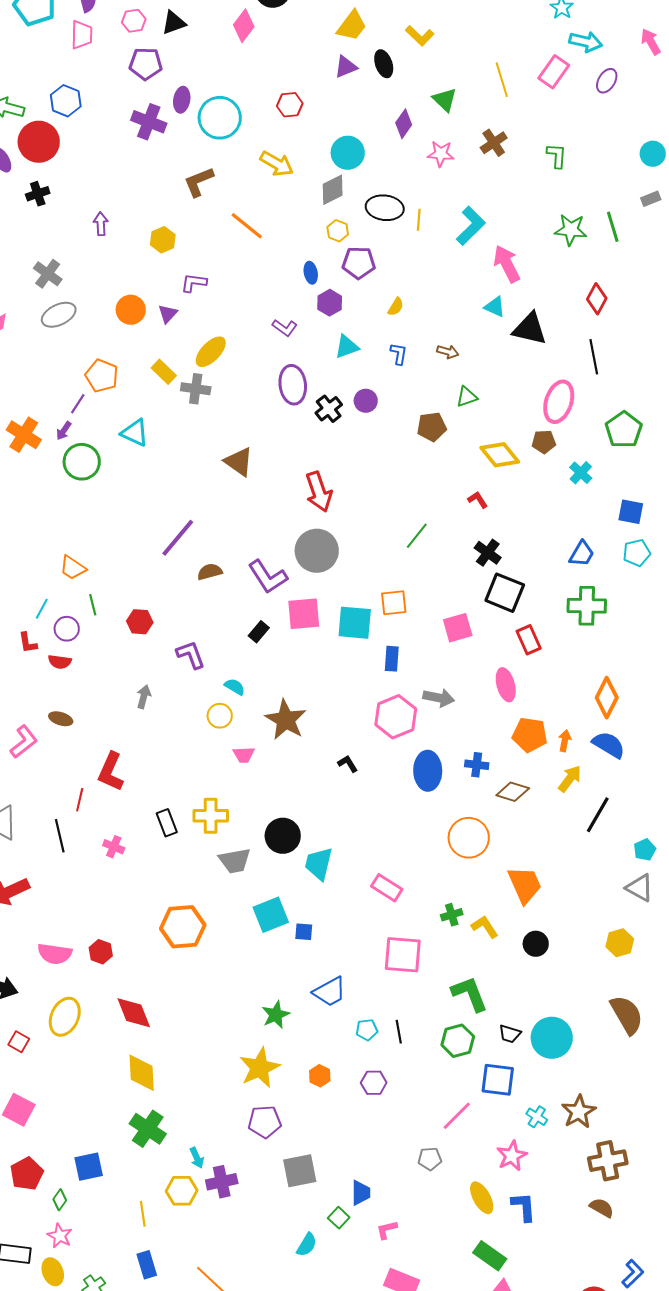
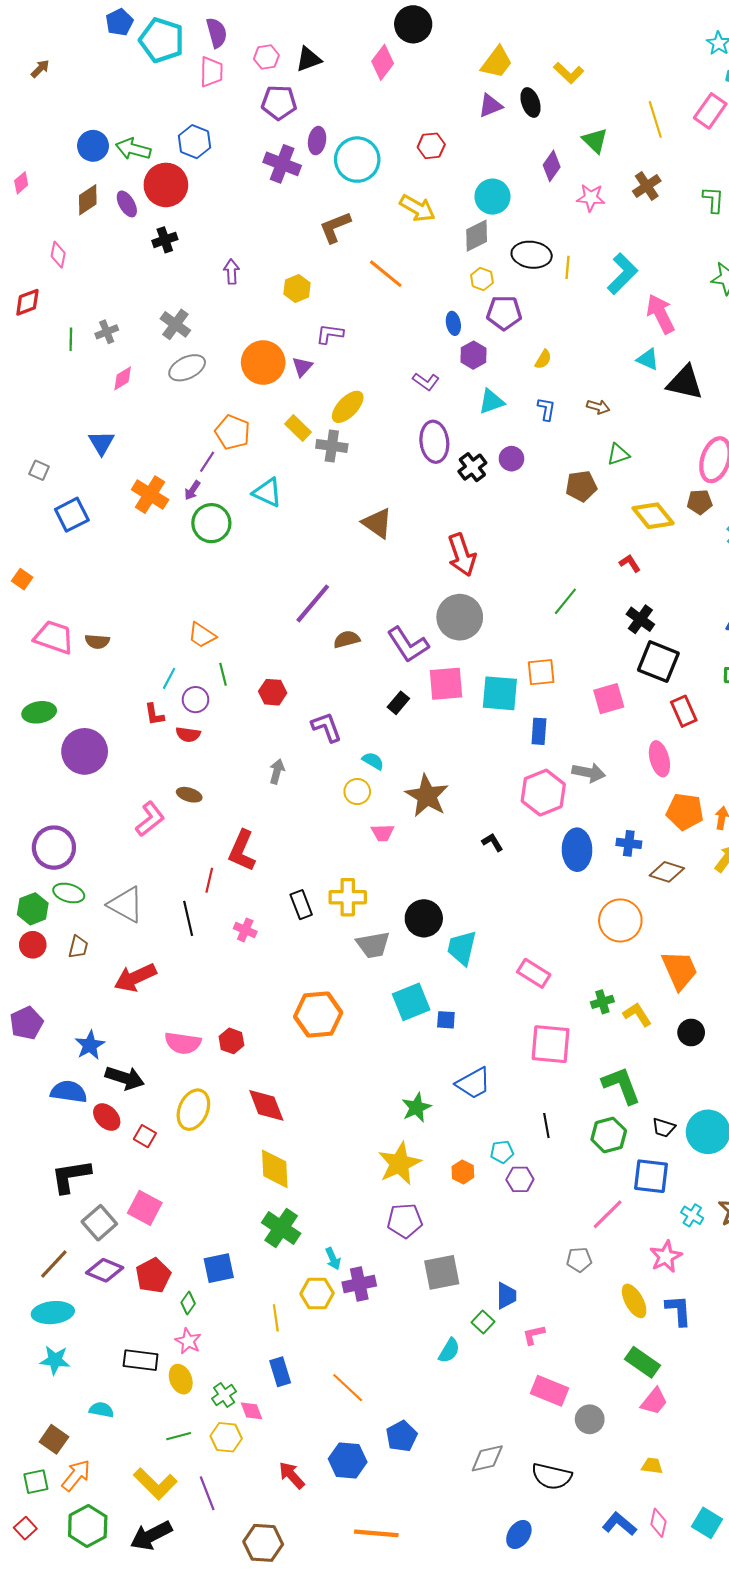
orange circle: (131, 310) -> (263, 362), size x1.4
cyan pentagon: (367, 1030) -> (502, 1152), moved

